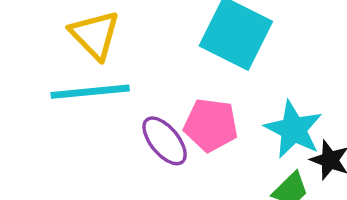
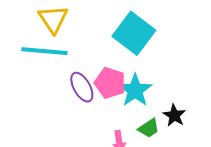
cyan star: (293, 129) -> (135, 90), moved

